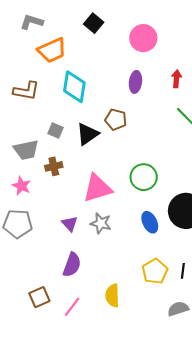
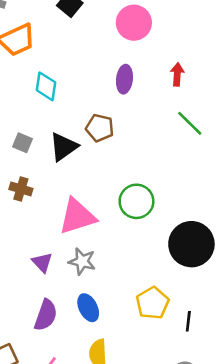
cyan diamond: (74, 87) -> (46, 86), size x0.7
brown cross: (54, 166) -> (21, 189), turned 30
blue ellipse: (150, 222) -> (88, 308), moved
yellow pentagon: (155, 271) -> (152, 303), moved

